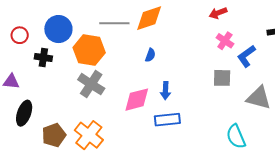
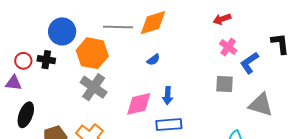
red circle: (20, 35) -> (23, 61), moved
blue semicircle: (150, 55) -> (153, 60), turned 32

